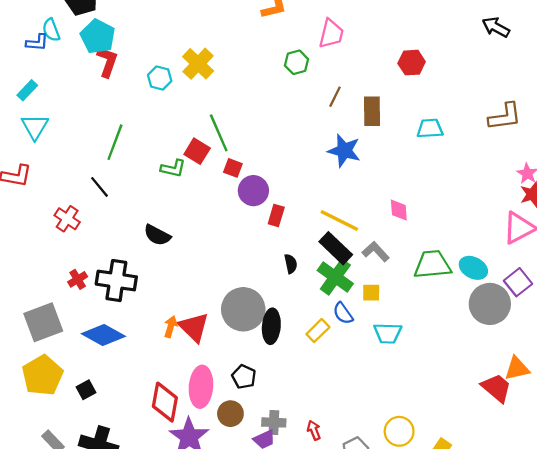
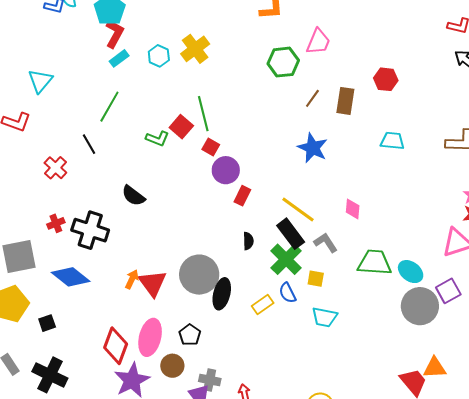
green hexagon: (297, 62) -> (283, 62), size x1.4
cyan rectangle: (27, 90) -> (119, 58), moved
brown rectangle: (372, 111) -> (345, 101), moved

